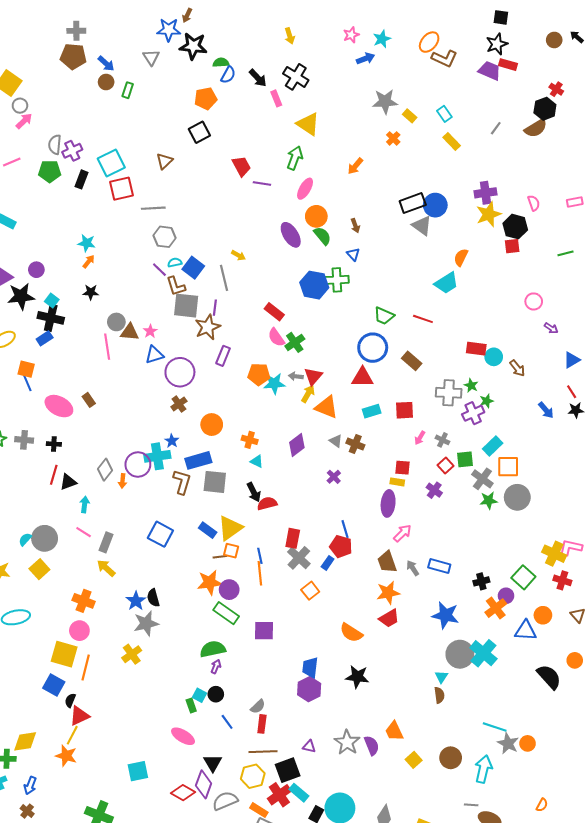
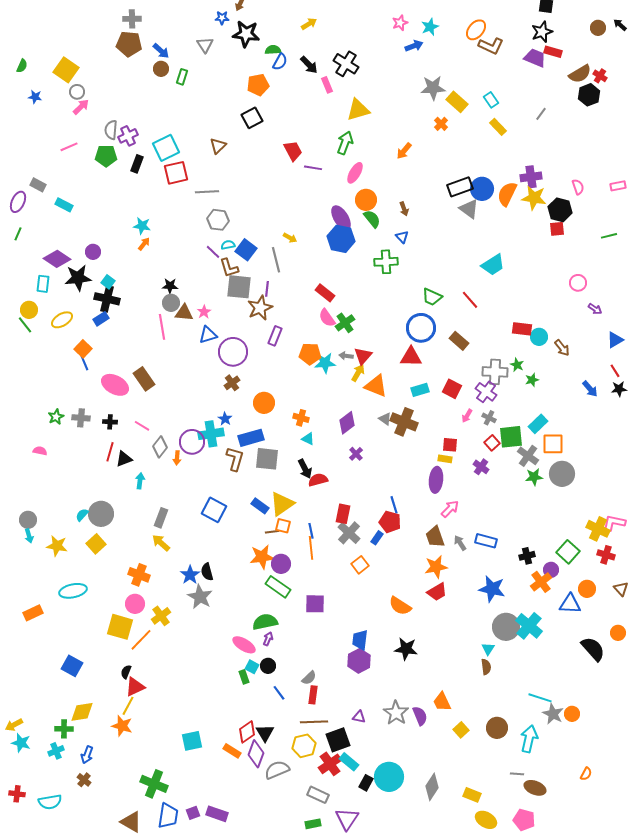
blue star: (169, 30) -> (222, 18), size x0.6
yellow arrow: (290, 36) -> (309, 24), moved, turned -105
yellow rectangle: (410, 116) -> (457, 102), size x1.5
yellow triangle: (308, 124) -> (358, 110), turned -50
brown semicircle: (536, 128) -> (580, 74), moved
yellow star: (489, 214) -> (534, 198), turned 30
orange semicircle: (461, 257) -> (507, 194), moved, size x1.4
blue hexagon: (314, 285) -> (341, 239), moved
black star: (91, 292) -> (170, 286), moved
red line: (423, 319) -> (470, 300), turned 30
orange square: (26, 369) -> (83, 349), turned 30
brown rectangle: (89, 400) -> (144, 379), size x1.6
red square: (404, 410) -> (452, 389), turned 30
purple cross: (473, 413) -> (486, 392), moved, turned -30
brown cross: (355, 444) -> (404, 422), size x1.5
green square: (465, 459) -> (511, 437), size x1.4
purple cross: (334, 477) -> (356, 454), moved
pink line: (84, 532) -> (142, 426), moved
gray star: (146, 623) -> (200, 597), turned -30
yellow cross: (132, 654) -> (161, 616), moved
orange line: (86, 668) -> (141, 640), turned 30
blue square: (54, 685) -> (72, 666), moved
pink ellipse: (183, 736) -> (244, 645), moved
red diamond: (183, 793) -> (247, 732), moved, turned -65
orange rectangle: (259, 810) -> (232, 751), moved

